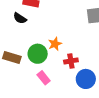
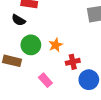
green circle: (38, 54) -> (31, 45), moved

